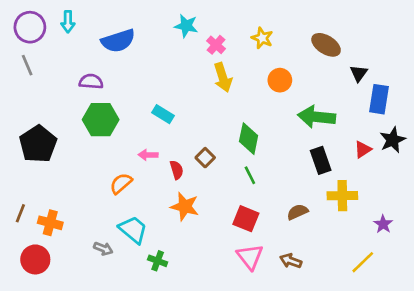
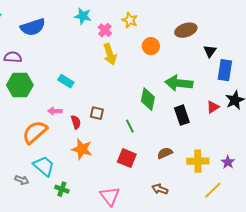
yellow star: (262, 38) -> (130, 20), moved
brown ellipse: (326, 45) -> (186, 30), turned -50
orange circle: (280, 80) -> (151, 46), moved
green diamond: (249, 139) -> (148, 99), moved
brown square: (205, 158) -> (97, 113), turned -32
orange semicircle: (121, 183) -> (35, 132), size x1.5
yellow cross: (342, 196) -> (198, 161), moved
pink triangle: (250, 257) -> (110, 196), moved

